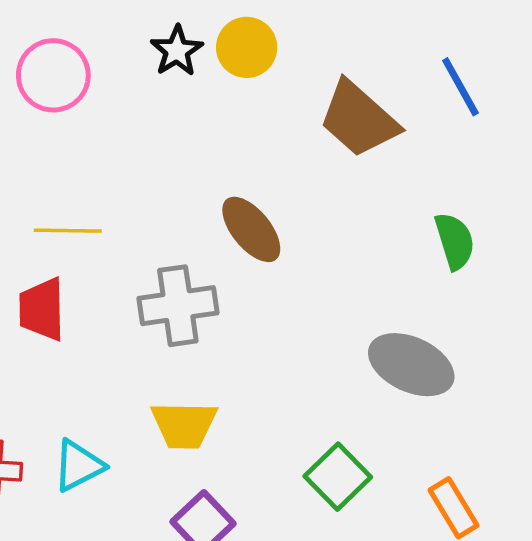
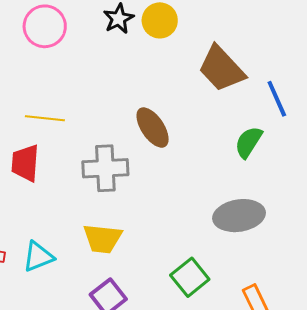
blue line: (460, 87) -> (277, 99), moved
green semicircle: (455, 241) -> (248, 142), moved, turned -136
gray ellipse: (411, 365) -> (239, 216), turned -39

